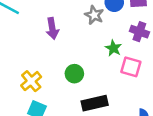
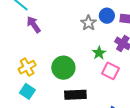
purple arrow: (52, 28) -> (34, 25), moved, turned 144
green circle: (74, 74) -> (63, 68), size x1.5

